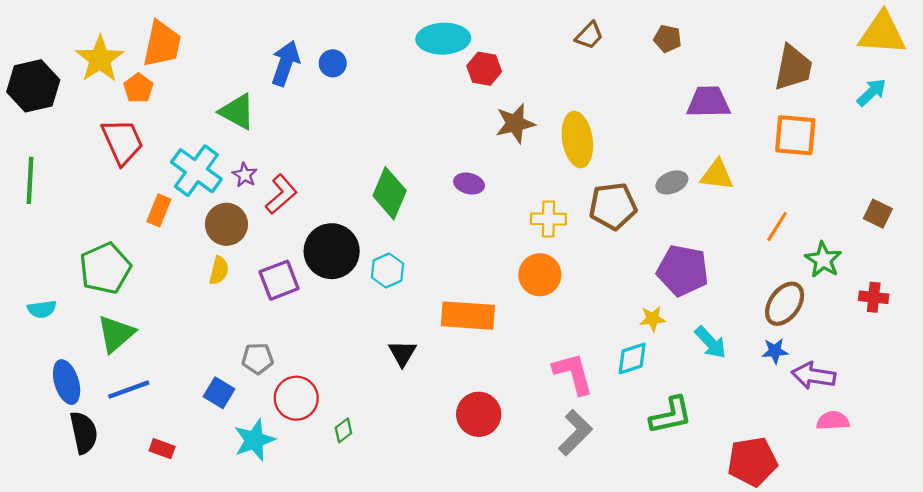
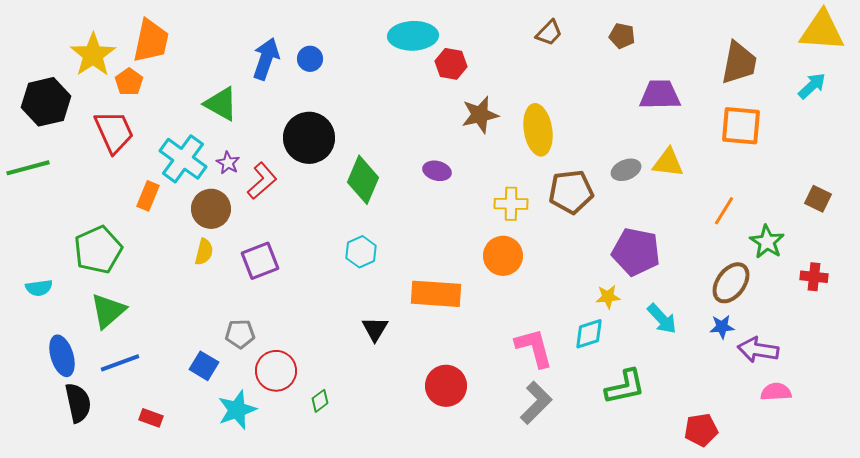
black hexagon: (33, 86) -> (46, 102), moved
green line: (30, 180) -> (28, 168), turned 72
black circle: (332, 251) -> (309, 138), moved
red pentagon: (752, 462) -> (701, 430), size x0.7

